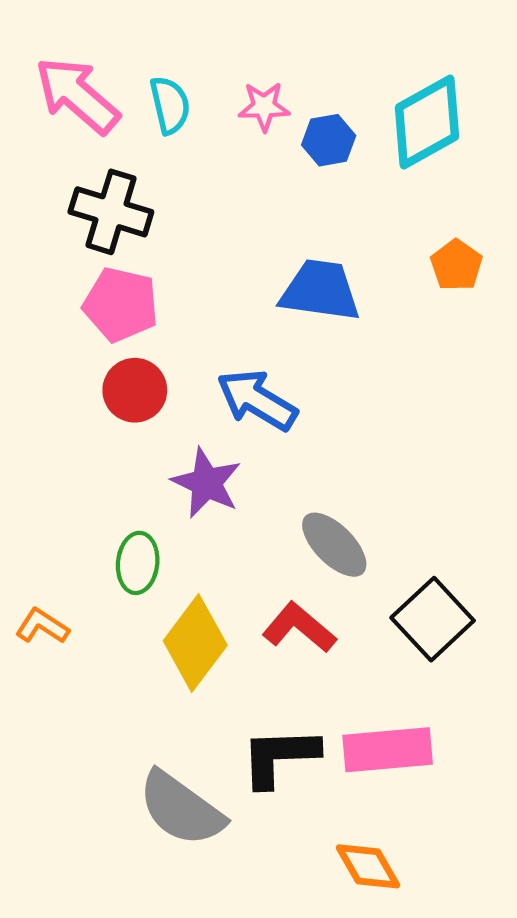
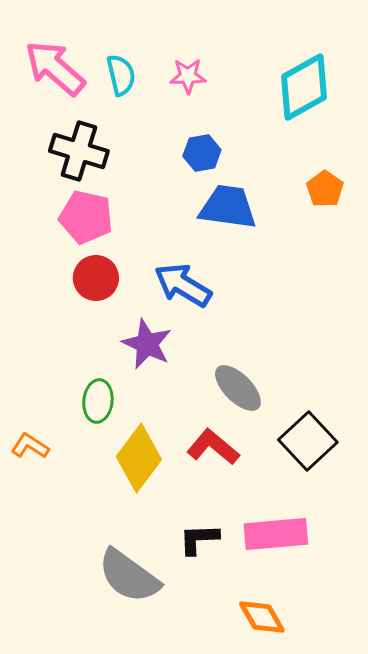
blue hexagon: (329, 140) -> (202, 153), moved
black L-shape: (279, 757) -> (199, 539), size x0.7

